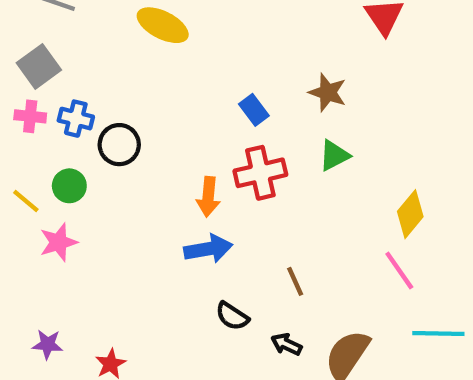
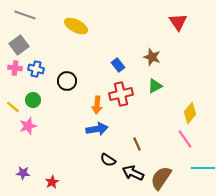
black circle: (119, 145) -> (67, 81), moved
black arrow: (286, 344) -> (133, 173), size x1.5

